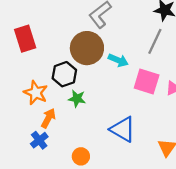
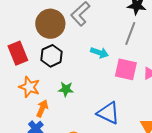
red rectangle: (25, 39) -> (18, 53), moved
brown circle: (87, 48) -> (50, 24), moved
black hexagon: (64, 74) -> (51, 56), moved

